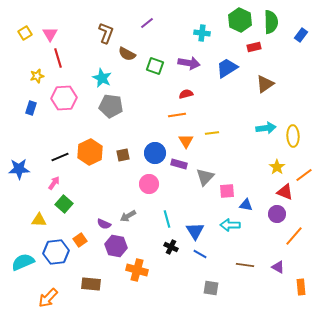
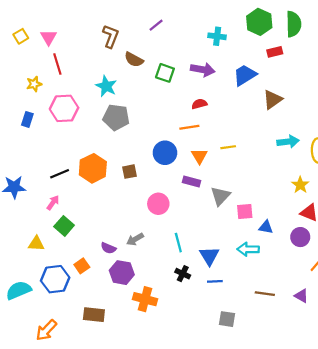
brown triangle: (265, 84) -> (273, 100), moved
blue circle: (155, 153) -> (165, 153), moved
blue line: (200, 254) -> (215, 281), turned -32

